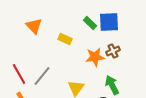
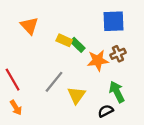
green rectangle: (90, 23) -> (78, 45), moved
gray line: (42, 76) -> (54, 82), moved

